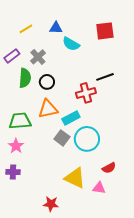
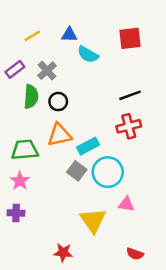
red cross: (86, 93) -> (129, 126), moved
red semicircle: (109, 168) -> (135, 254), moved, turned 48
yellow triangle: (75, 178) -> (93, 220), turned 30
pink triangle: (99, 188) -> (126, 204), moved

